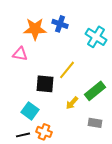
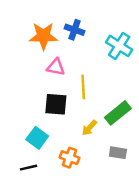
pink triangle: (20, 54) -> (56, 67), moved
yellow line: (67, 70) -> (83, 87), turned -42
orange cross: (44, 132) -> (70, 158), moved

